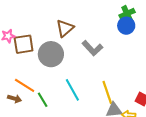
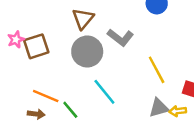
gray circle: (51, 54) -> (87, 52), moved
yellow line: (107, 92) -> (157, 70), moved

